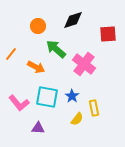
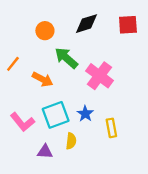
red square: (108, 34) -> (128, 25), moved
cyan square: (47, 97) -> (56, 115), turned -30
yellow semicircle: (77, 119) -> (71, 141), moved, turned -32

